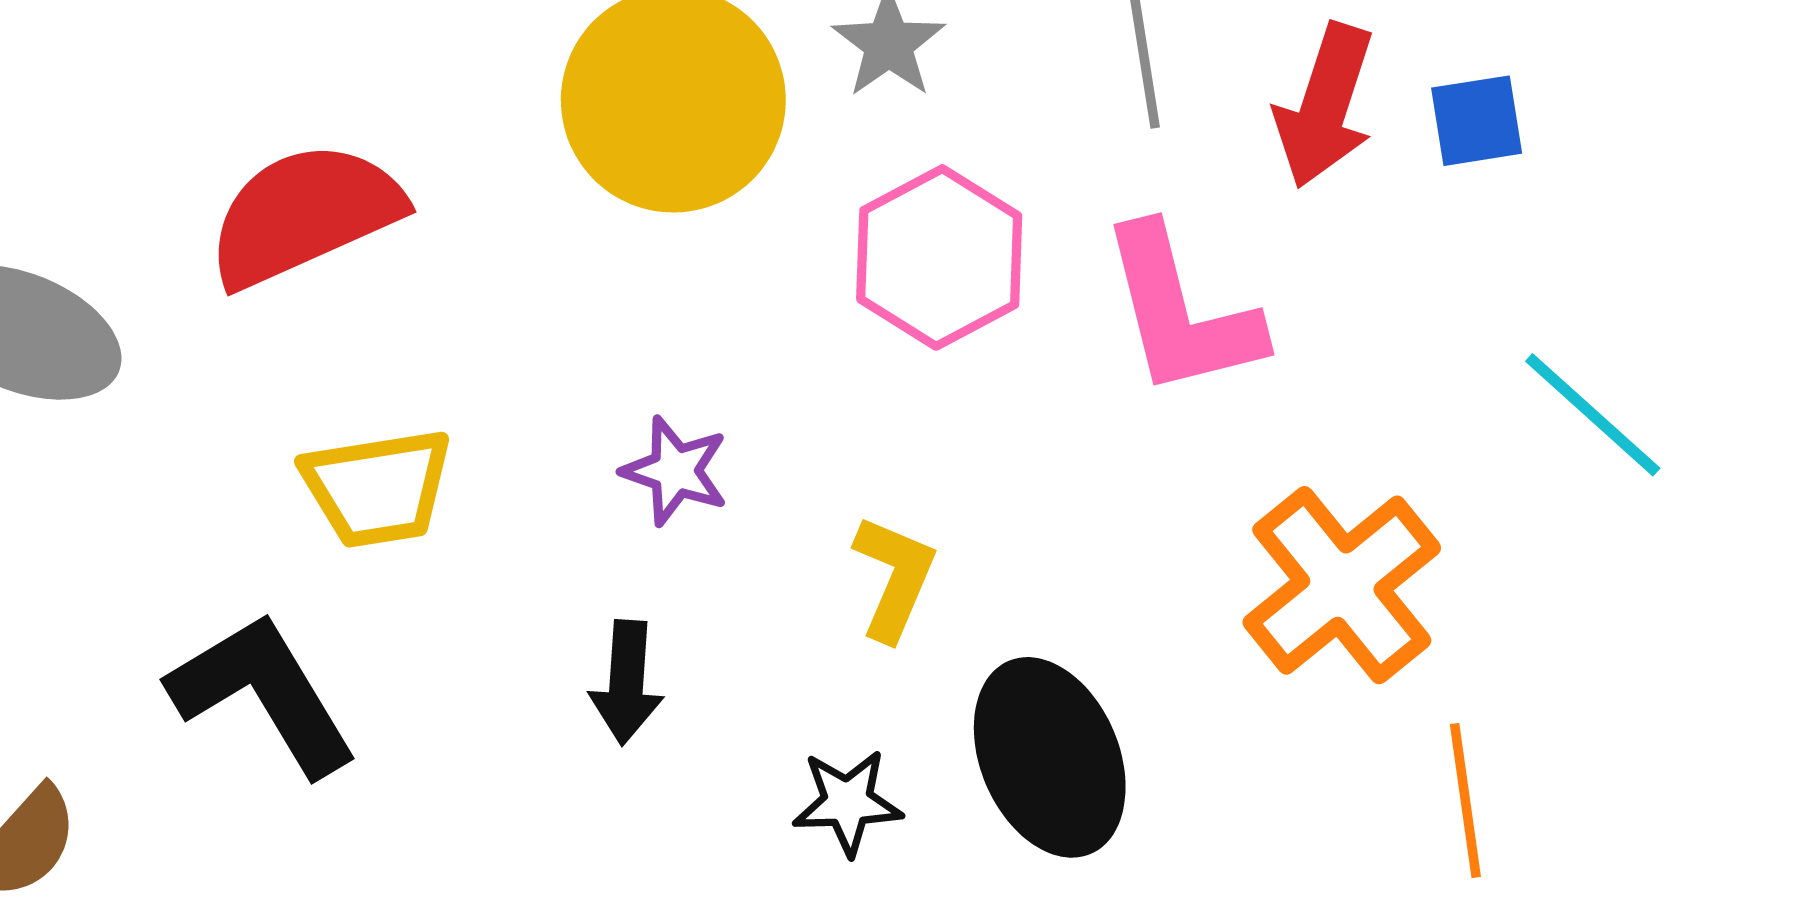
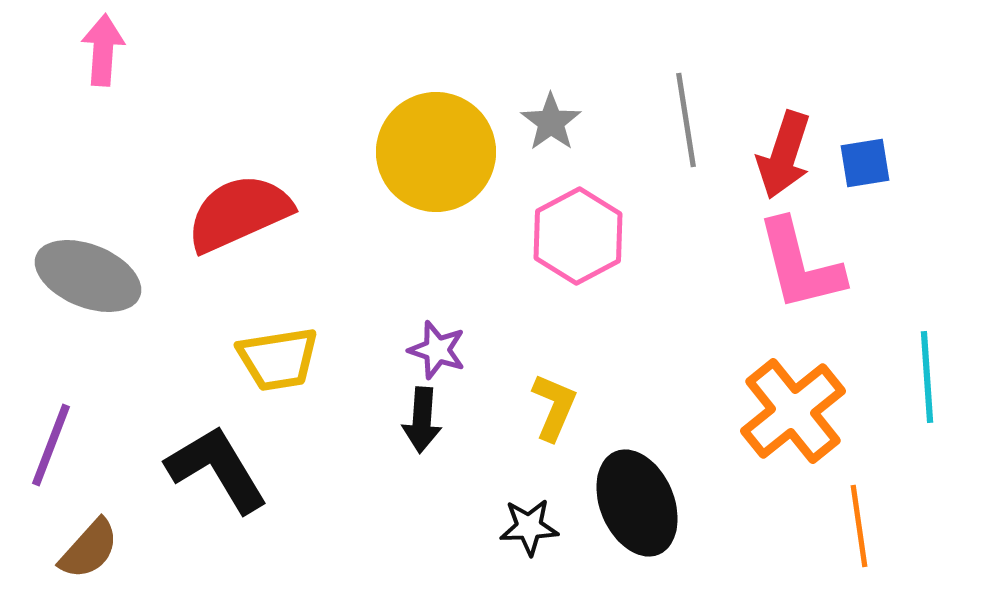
pink L-shape: (1181, 312) -> (800, 265), moved
cyan line: (1593, 415) -> (927, 377), moved, turned 44
black arrow: (626, 683) -> (422, 420), moved

